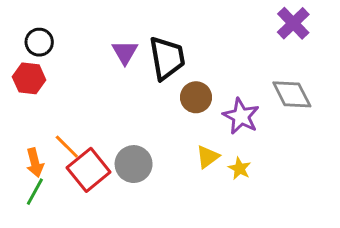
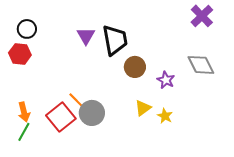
purple star: (241, 116) -> (166, 80), size x0.7
orange line: (67, 147) -> (77, 101), moved

